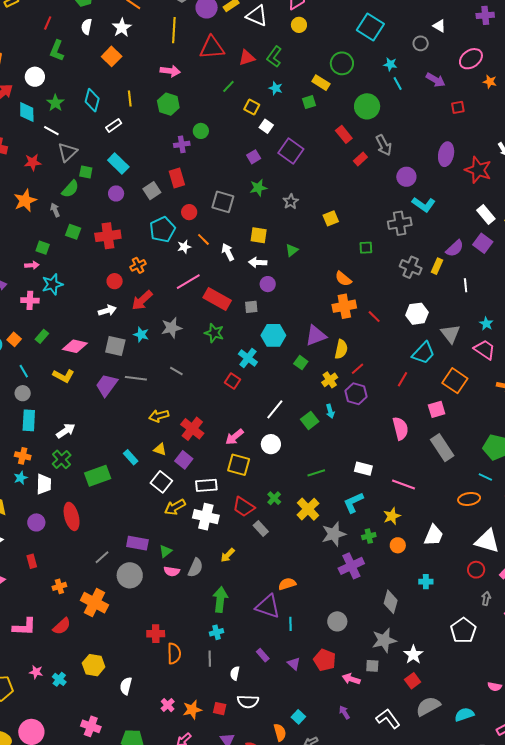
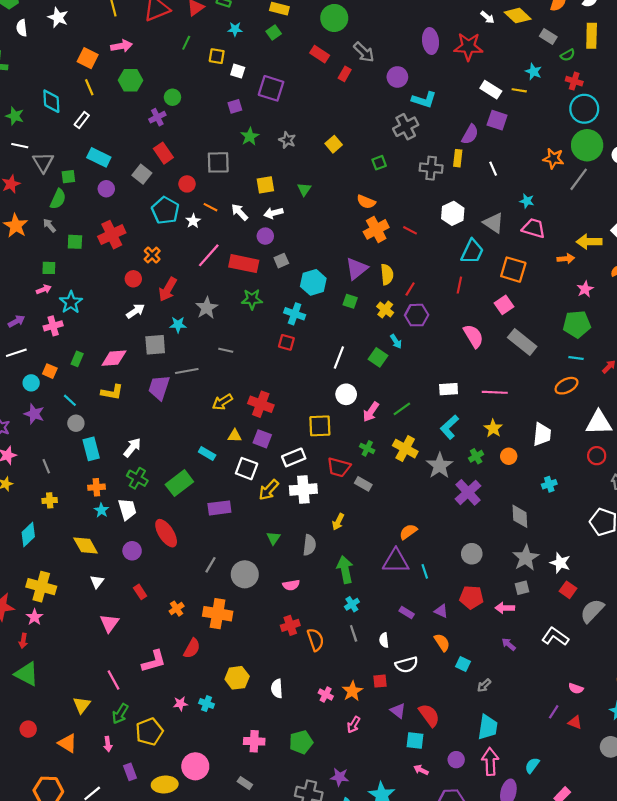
orange square: (112, 56) -> (88, 58), moved
purple square: (254, 157) -> (235, 106), turned 32
purple circle: (268, 284) -> (265, 236), moved
pink arrow: (235, 437) -> (371, 412), moved
purple rectangle: (137, 543) -> (219, 508), moved
pink semicircle: (172, 571) -> (291, 585), moved
orange semicircle: (280, 732) -> (442, 642), moved

